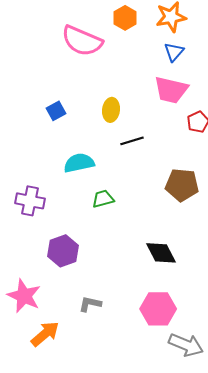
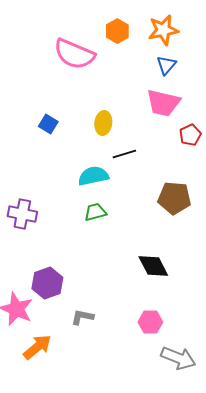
blue square: (56, 111) -> (48, 124), turned -30
cyan semicircle: (79, 163) -> (93, 176), moved
purple hexagon: (63, 251) -> (47, 283), moved
pink hexagon: (158, 309) -> (150, 322), size x0.7

